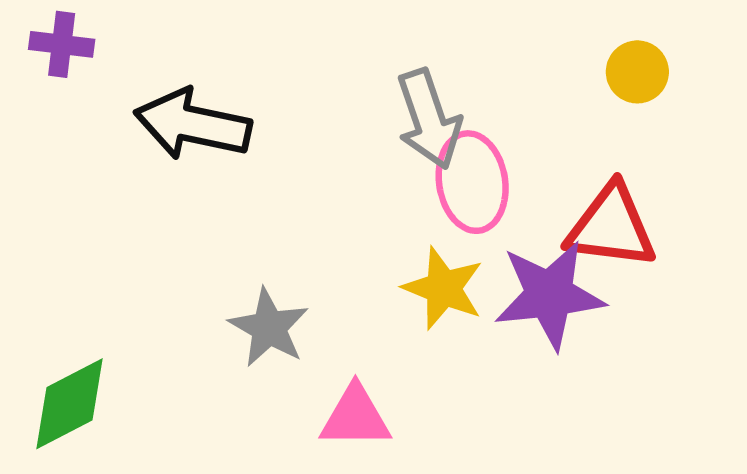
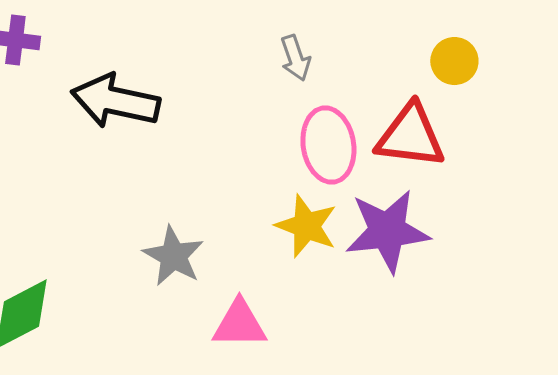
gray arrow: (429, 119) -> (295, 58), moved, size x0.6
red triangle: (611, 227) -> (410, 136), moved

